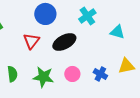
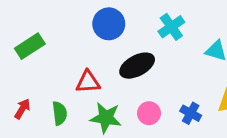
red triangle: (31, 41) -> (88, 82), moved, turned 48

